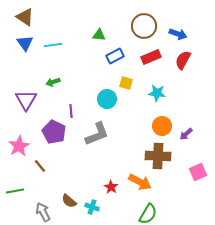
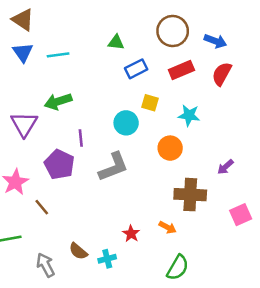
green arrow: (53, 82) -> (58, 101), size x1.5
orange circle: (162, 126) -> (170, 148), moved
orange arrow: (140, 182) -> (168, 227), size x0.6
cyan cross: (92, 207) -> (107, 259), turned -32

